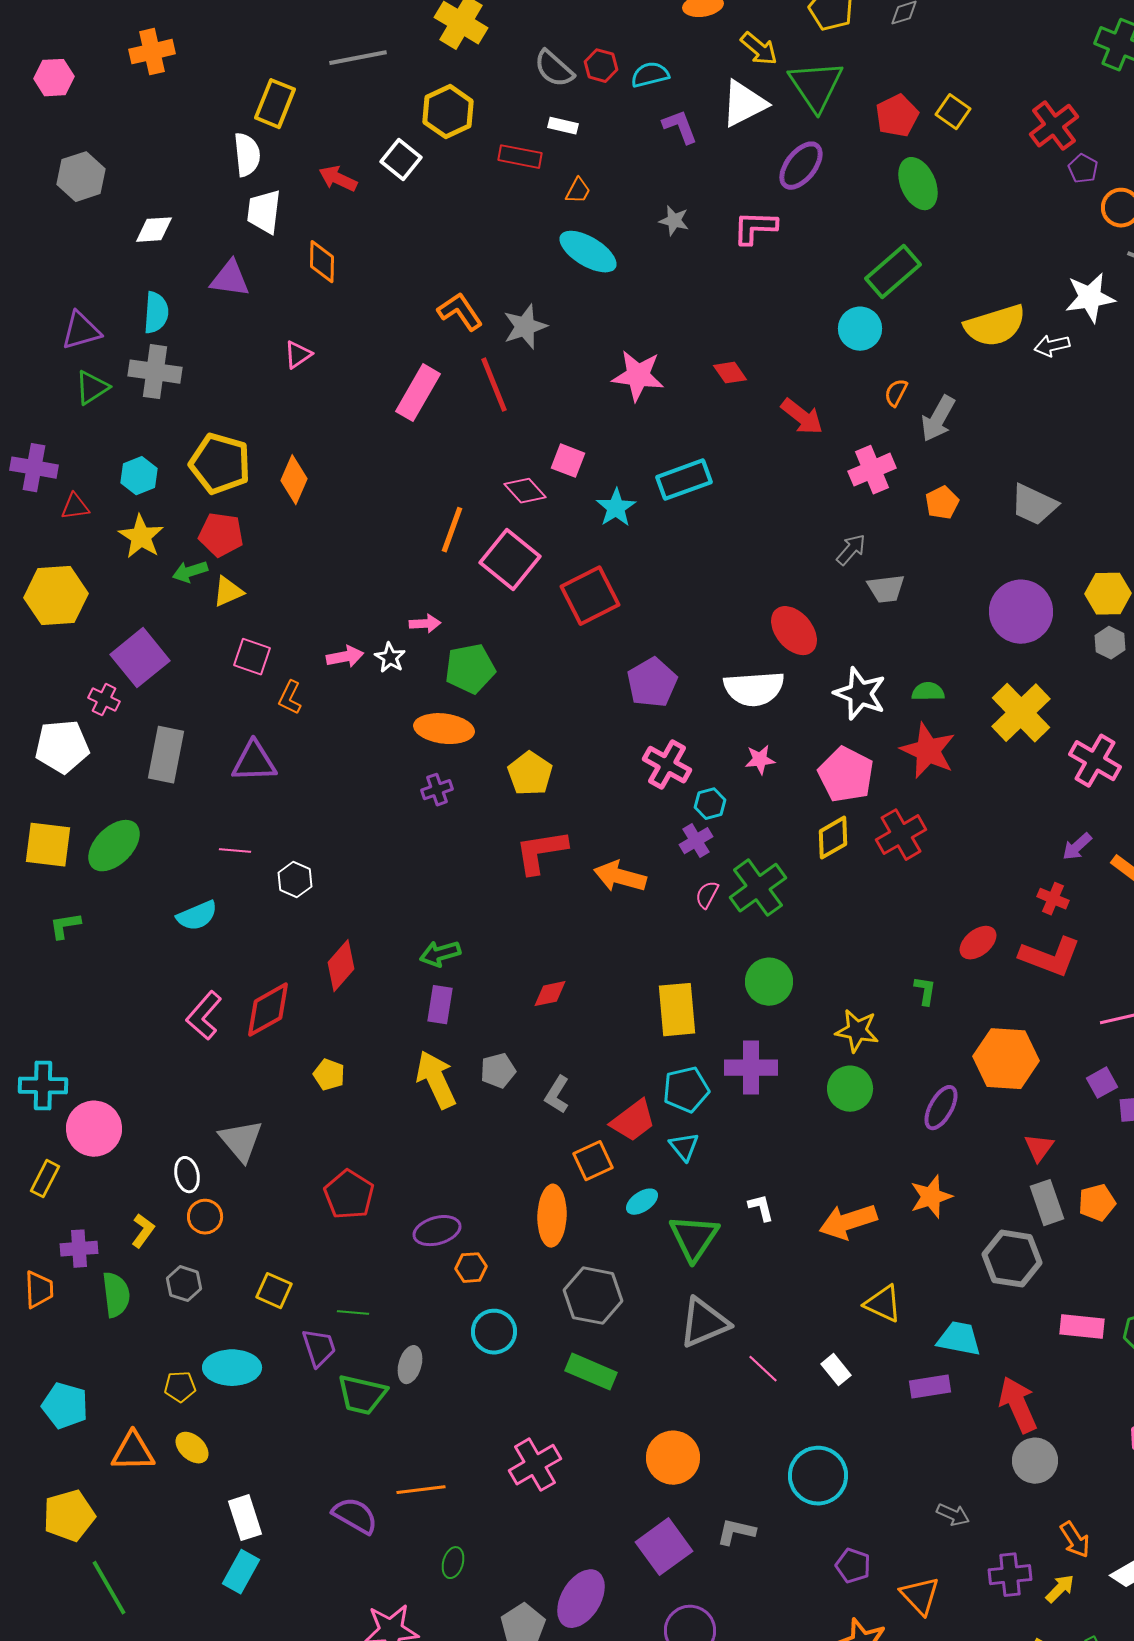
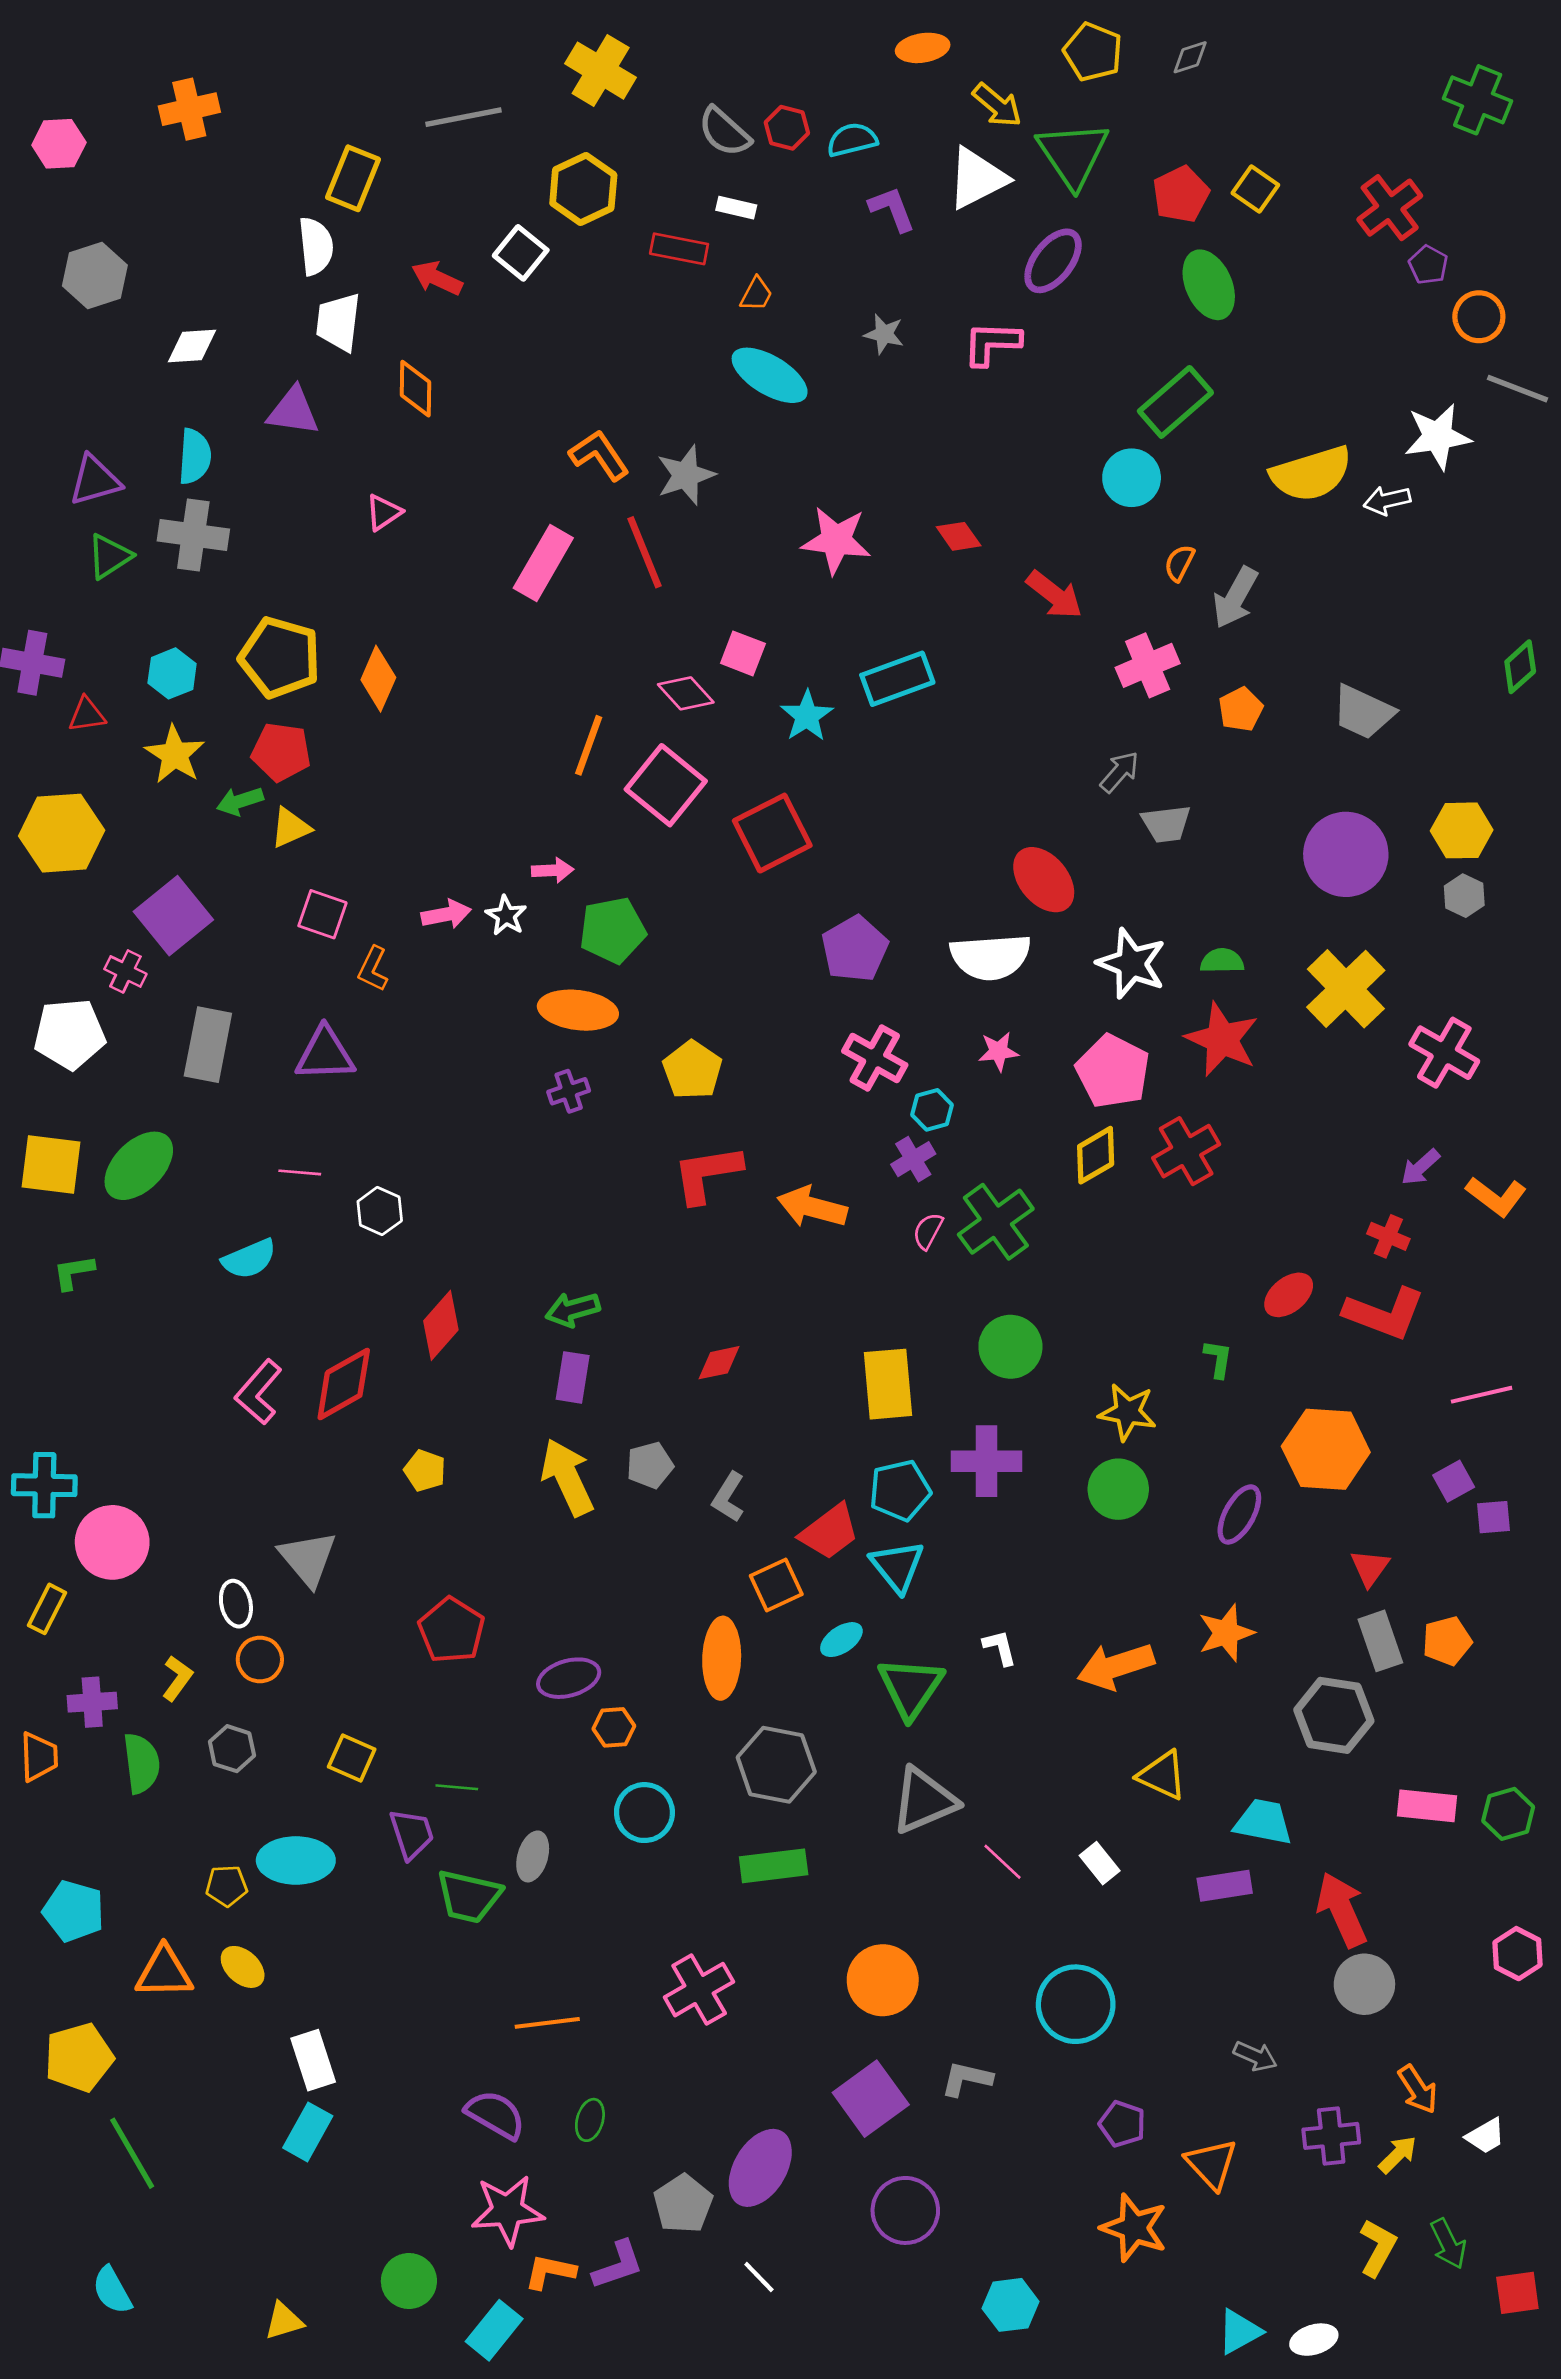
cyan triangle: (684, 1147) -> (897, 1566), size x1.4
green rectangle: (591, 1372) -> (774, 1866), turned -30
purple semicircle: (355, 1516) -> (495, 2115), moved

